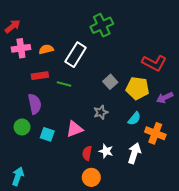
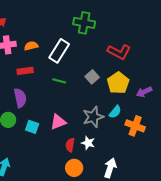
green cross: (102, 25) -> (84, 23), turned 35
red L-shape: (154, 63) -> (119, 52), moved
green line: (64, 84) -> (59, 81), moved
yellow pentagon: (137, 88) -> (118, 83), turned 30
gray star: (101, 112) -> (93, 117), moved, size x1.5
white arrow: (134, 153) -> (110, 168), moved

